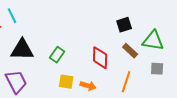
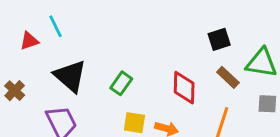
black triangle: (22, 50) -> (70, 76), turned 40

